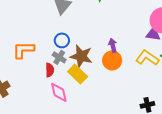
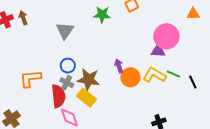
orange circle: (112, 60) -> (130, 77), moved
red semicircle: (50, 70) -> (58, 96), size x1.6

